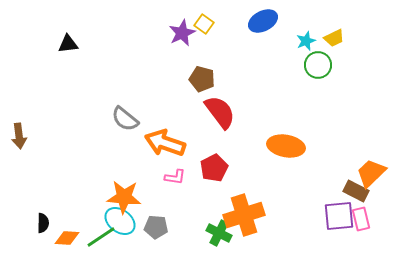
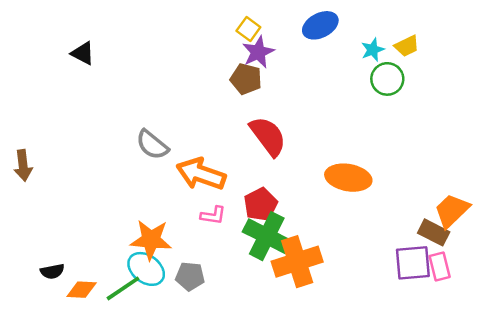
purple star: (182, 33) -> (258, 52), moved
black triangle: (68, 44) -> (83, 53), turned 35
brown pentagon: (202, 79) -> (246, 79), moved
black semicircle: (43, 223) -> (52, 271), turned 78
green cross: (219, 233) -> (267, 236), moved, size x1.5

